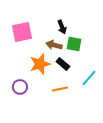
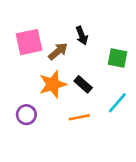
green square: (74, 44) -> (117, 58), moved
brown arrow: (54, 45) -> (58, 51), moved, turned 126

